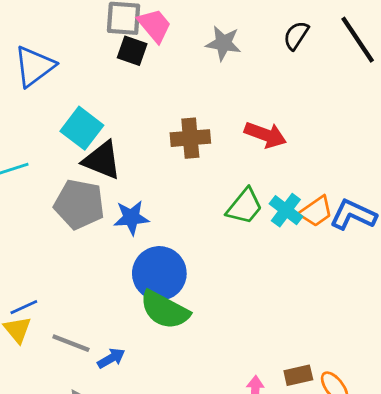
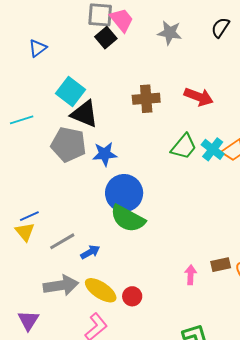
black square: (132, 51) -> (106, 38), turned 30
blue triangle: (34, 66) -> (38, 48), size x0.6
gray line: (71, 343) -> (62, 241), turned -52

